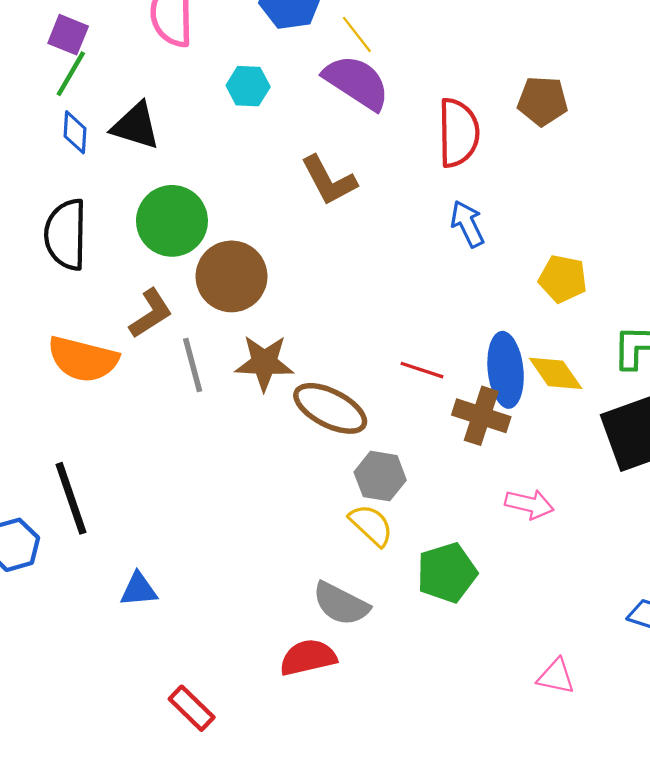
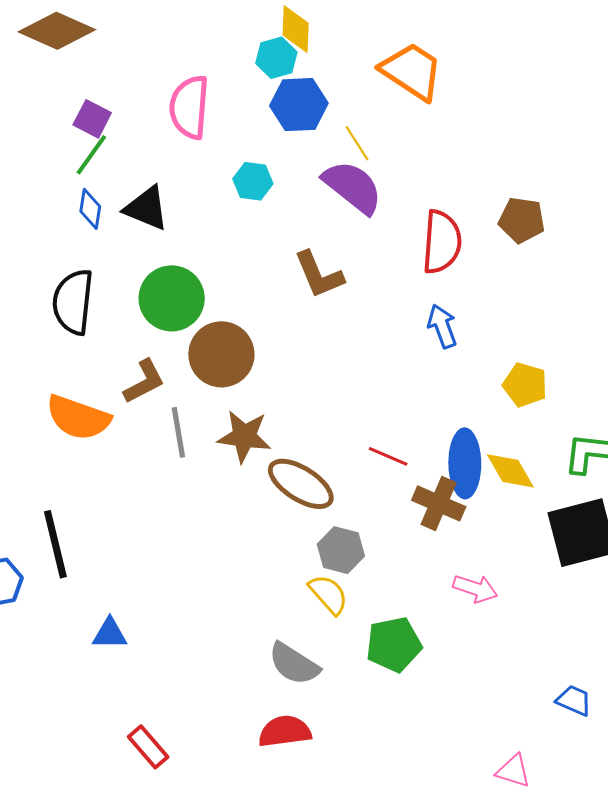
red semicircle: (308, 657) -> (285, 731), moved
pink triangle: (556, 676) -> (513, 771), moved

